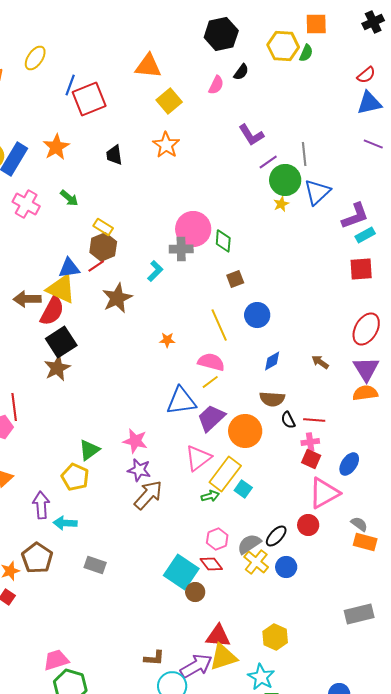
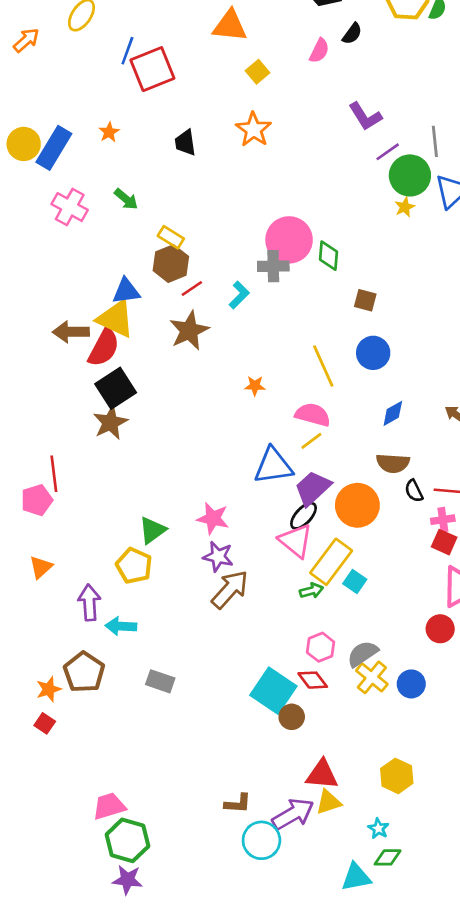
yellow square: (169, 101) -> (258, 72), size x0.7
orange star: (56, 147) -> (109, 132), size x0.6
red line: (96, 266) -> (192, 288), moved
brown square: (235, 279) -> (365, 300), moved, turned 36
pink triangle: (198, 458) -> (296, 541), turned -44
black ellipse: (276, 536) -> (304, 516), moved
yellow triangle: (223, 657) -> (328, 802), size x0.7
cyan star: (261, 677) -> (378, 828), size x0.6

